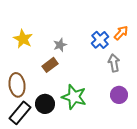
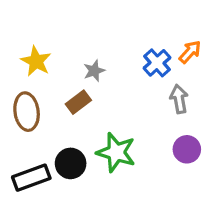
brown ellipse: (17, 85) -> (27, 112), moved
black rectangle: (20, 113) -> (31, 178), turned 30

